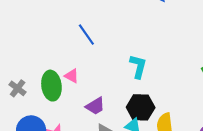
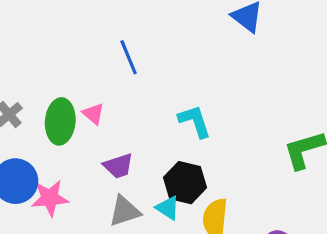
cyan L-shape: (138, 66) -> (195, 121), turned -45

